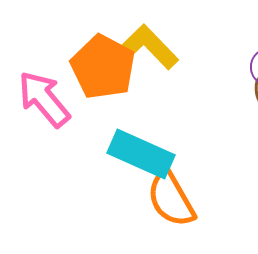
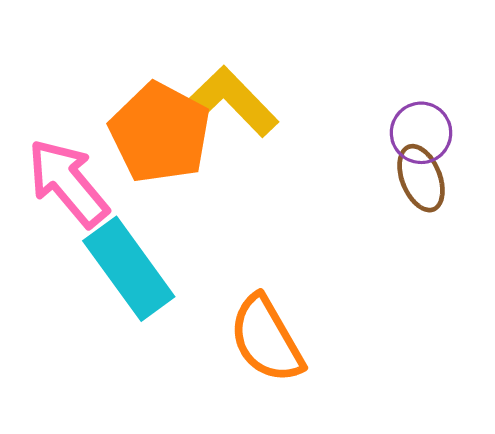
cyan rectangle: (141, 154) -> (129, 269), moved, turned 30

